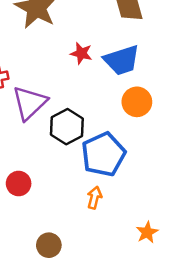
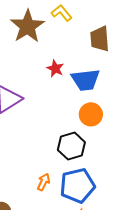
black hexagon: (67, 127) -> (71, 146), moved
blue pentagon: (103, 154) -> (77, 186), moved

